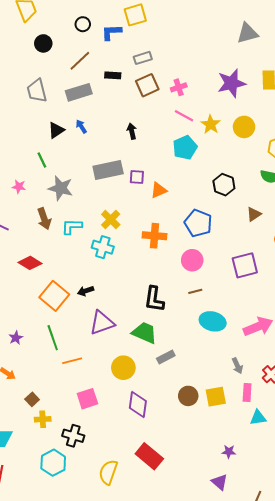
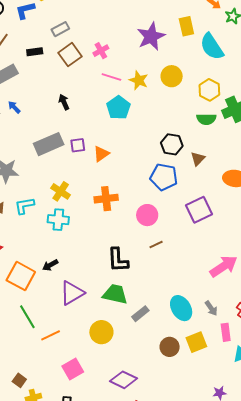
black hexagon: (224, 185) -> (172, 144), moved
blue pentagon: (198, 223) -> (164, 177), moved
cyan ellipse: (213, 321) -> (181, 308), moved, turned 55
purple diamond: (138, 404) -> (124, 380), moved, turned -60

